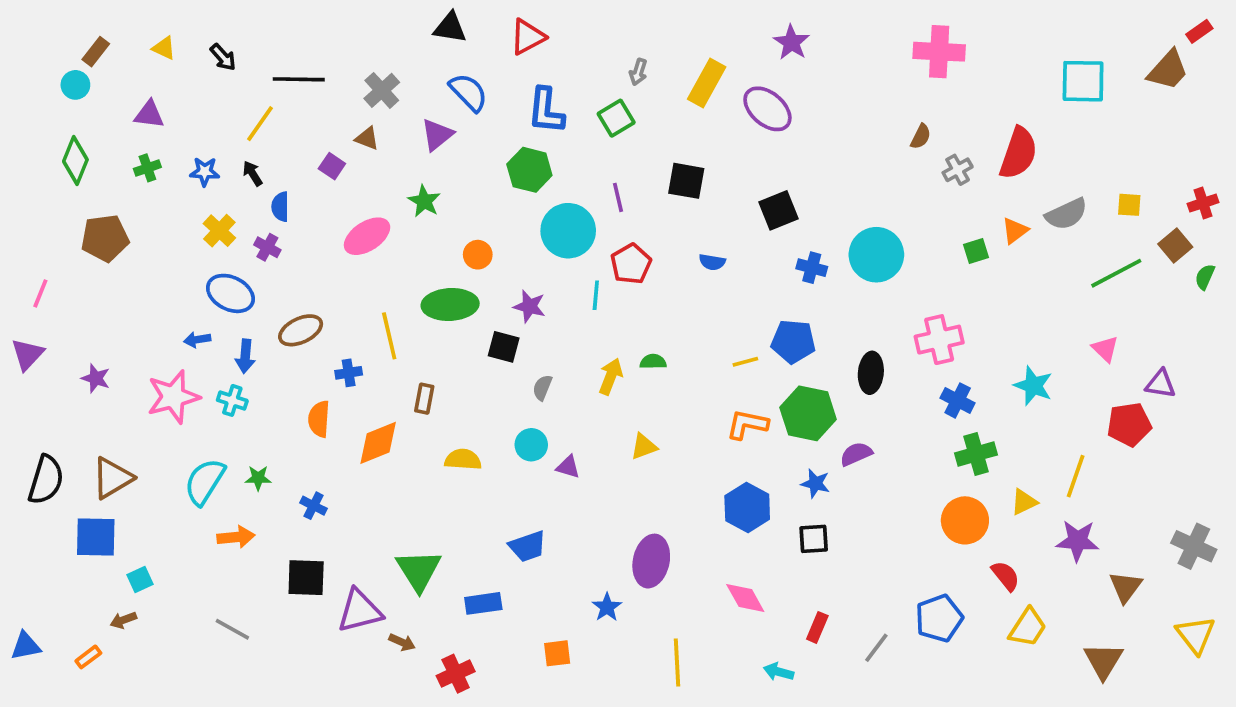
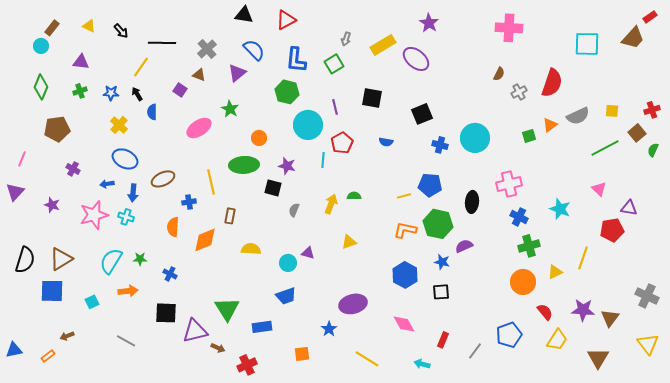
yellow rectangle: (707, 83) -> (383, 45), turned 30
purple cross: (267, 247) -> (73, 169), moved
cyan circle: (531, 445) -> (288, 263), moved
purple star: (1078, 541) -> (583, 310), moved
purple ellipse: (651, 561) -> (353, 304), turned 64
cyan square: (140, 579) -> (92, 302), moved
yellow line: (677, 663) -> (367, 359), turned -55

